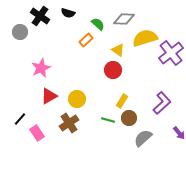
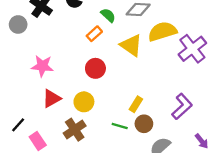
yellow triangle: (118, 50) -> (131, 45), size x1.5
pink star: (41, 68) -> (42, 66), turned 30
red circle: (113, 70) -> (95, 68), moved

